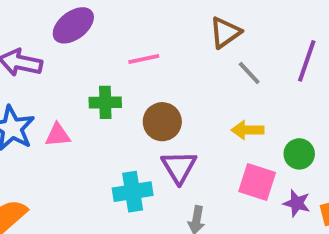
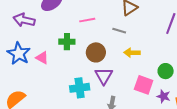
gray line: (249, 73) -> (119, 31), moved, turned -32
yellow arrow: (248, 130) -> (132, 53), moved
pink triangle: (58, 135) -> (42, 58), turned 32

